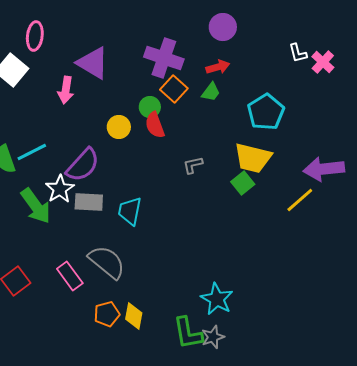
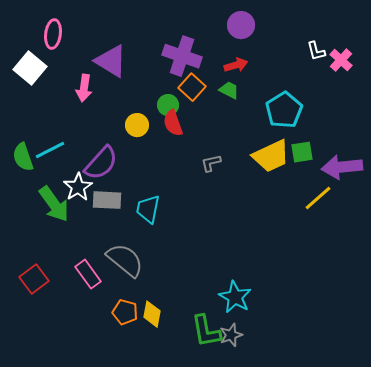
green trapezoid: (211, 92) -> (229, 90), turned -100
yellow trapezoid: (253, 158) -> (271, 156), turned -39
green square: (243, 183) -> (302, 152), moved, turned 30
orange pentagon: (107, 314) -> (125, 312), turned 30

